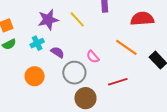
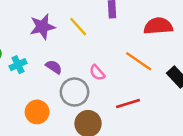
cyan cross: (37, 43) -> (18, 65), moved
orange circle: (35, 76) -> (37, 112), moved

